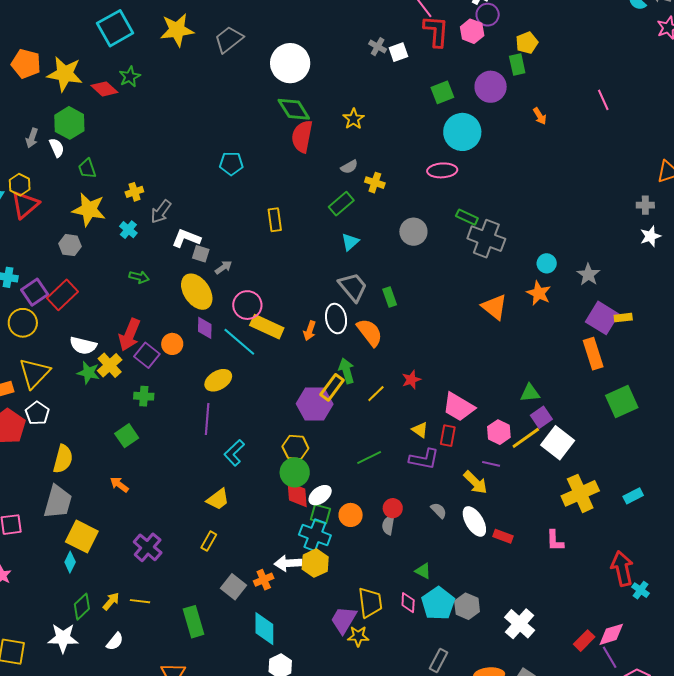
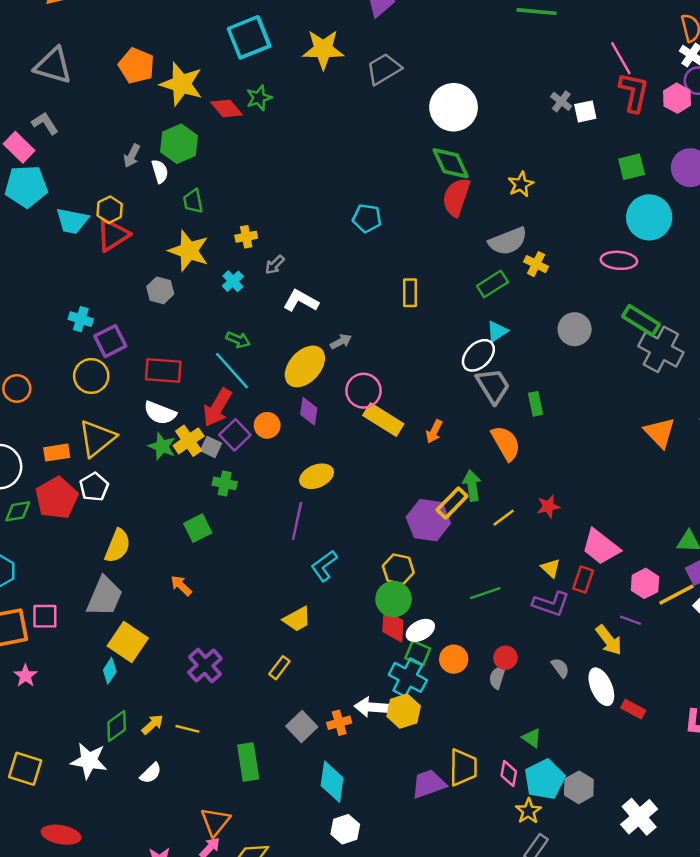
gray semicircle: (349, 167) -> (508, 241), size x1.8
gray arrow: (161, 212) -> (275, 265), size x0.7
green rectangle: (467, 217) -> (641, 320), size x1.4
gray square: (201, 254) -> (211, 447), moved
yellow ellipse: (197, 292) -> (305, 366), turned 69
red rectangle: (63, 295) -> (163, 370), moved, turned 40
white ellipse: (336, 319) -> (478, 355), moved, turned 48
cyan line: (239, 342) -> (232, 371), moved
purple trapezoid: (344, 620) -> (429, 784), turned 32
yellow star: (358, 636) -> (528, 811), moved, turned 30

